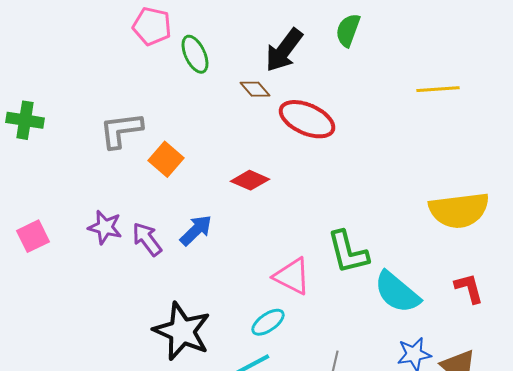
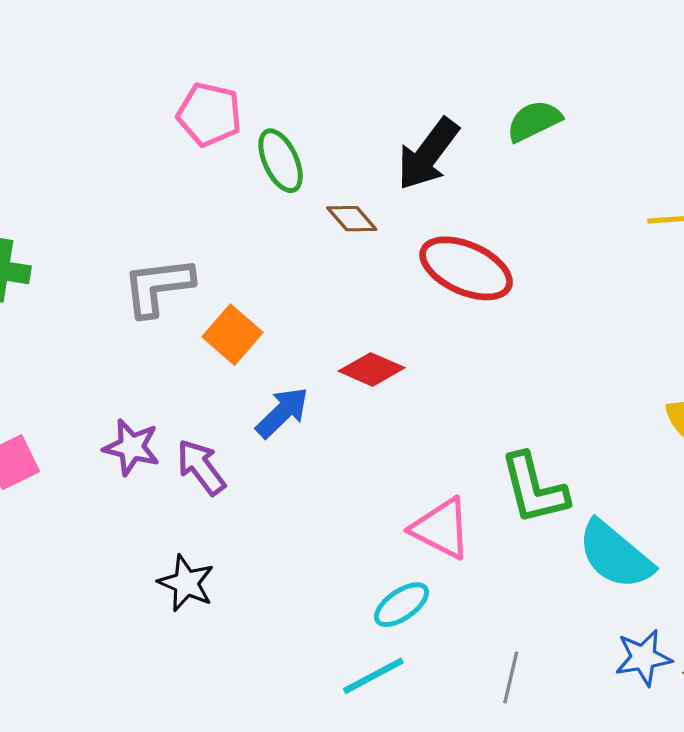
green semicircle: (348, 30) -> (534, 121), turned 44
brown diamond: (255, 89) -> (352, 219), moved
blue arrow: (196, 230) -> (282, 412), moved
black star: (182, 331) -> (186, 583), moved, size x0.6

